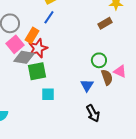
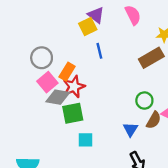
blue line: (49, 17) -> (99, 51), moved, turned -48
brown rectangle: (105, 23) -> (151, 58), size x1.5
brown semicircle: (107, 77) -> (154, 120), turned 49

